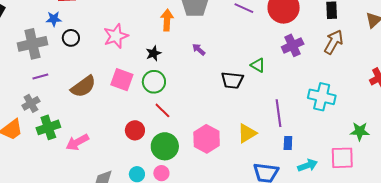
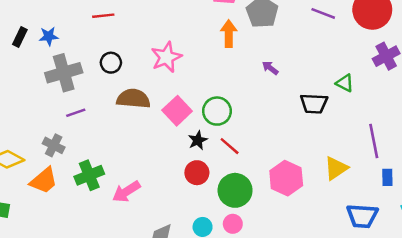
blue star: (54, 19) -> (49, 36), moved
black star: (154, 53) -> (198, 140), moved
pink square: (122, 80) -> (177, 111), turned 30
brown semicircle: (83, 87) -> (133, 99), moved, turned -136
gray cross: (31, 103) -> (54, 145), moved, turned -30

